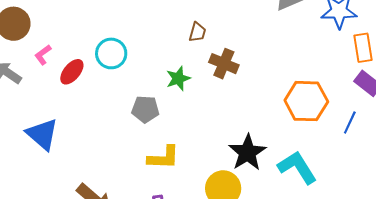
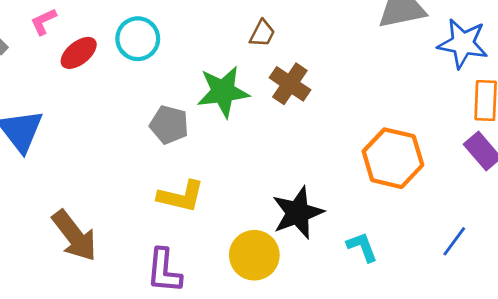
green star: (178, 79) -> (223, 92), size x1.5
blue line: (350, 123) -> (454, 241), moved
cyan L-shape: (297, 167) -> (362, 247), size x0.6

